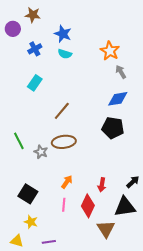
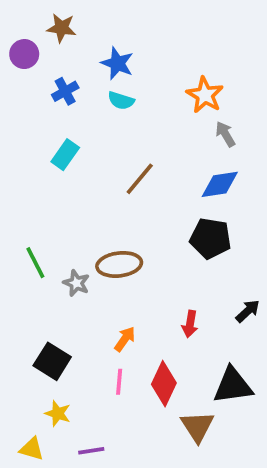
brown line: (62, 111) -> (140, 179), moved
black arrow: (133, 182) -> (248, 311), moved
red arrow: (102, 185) -> (190, 324), moved

